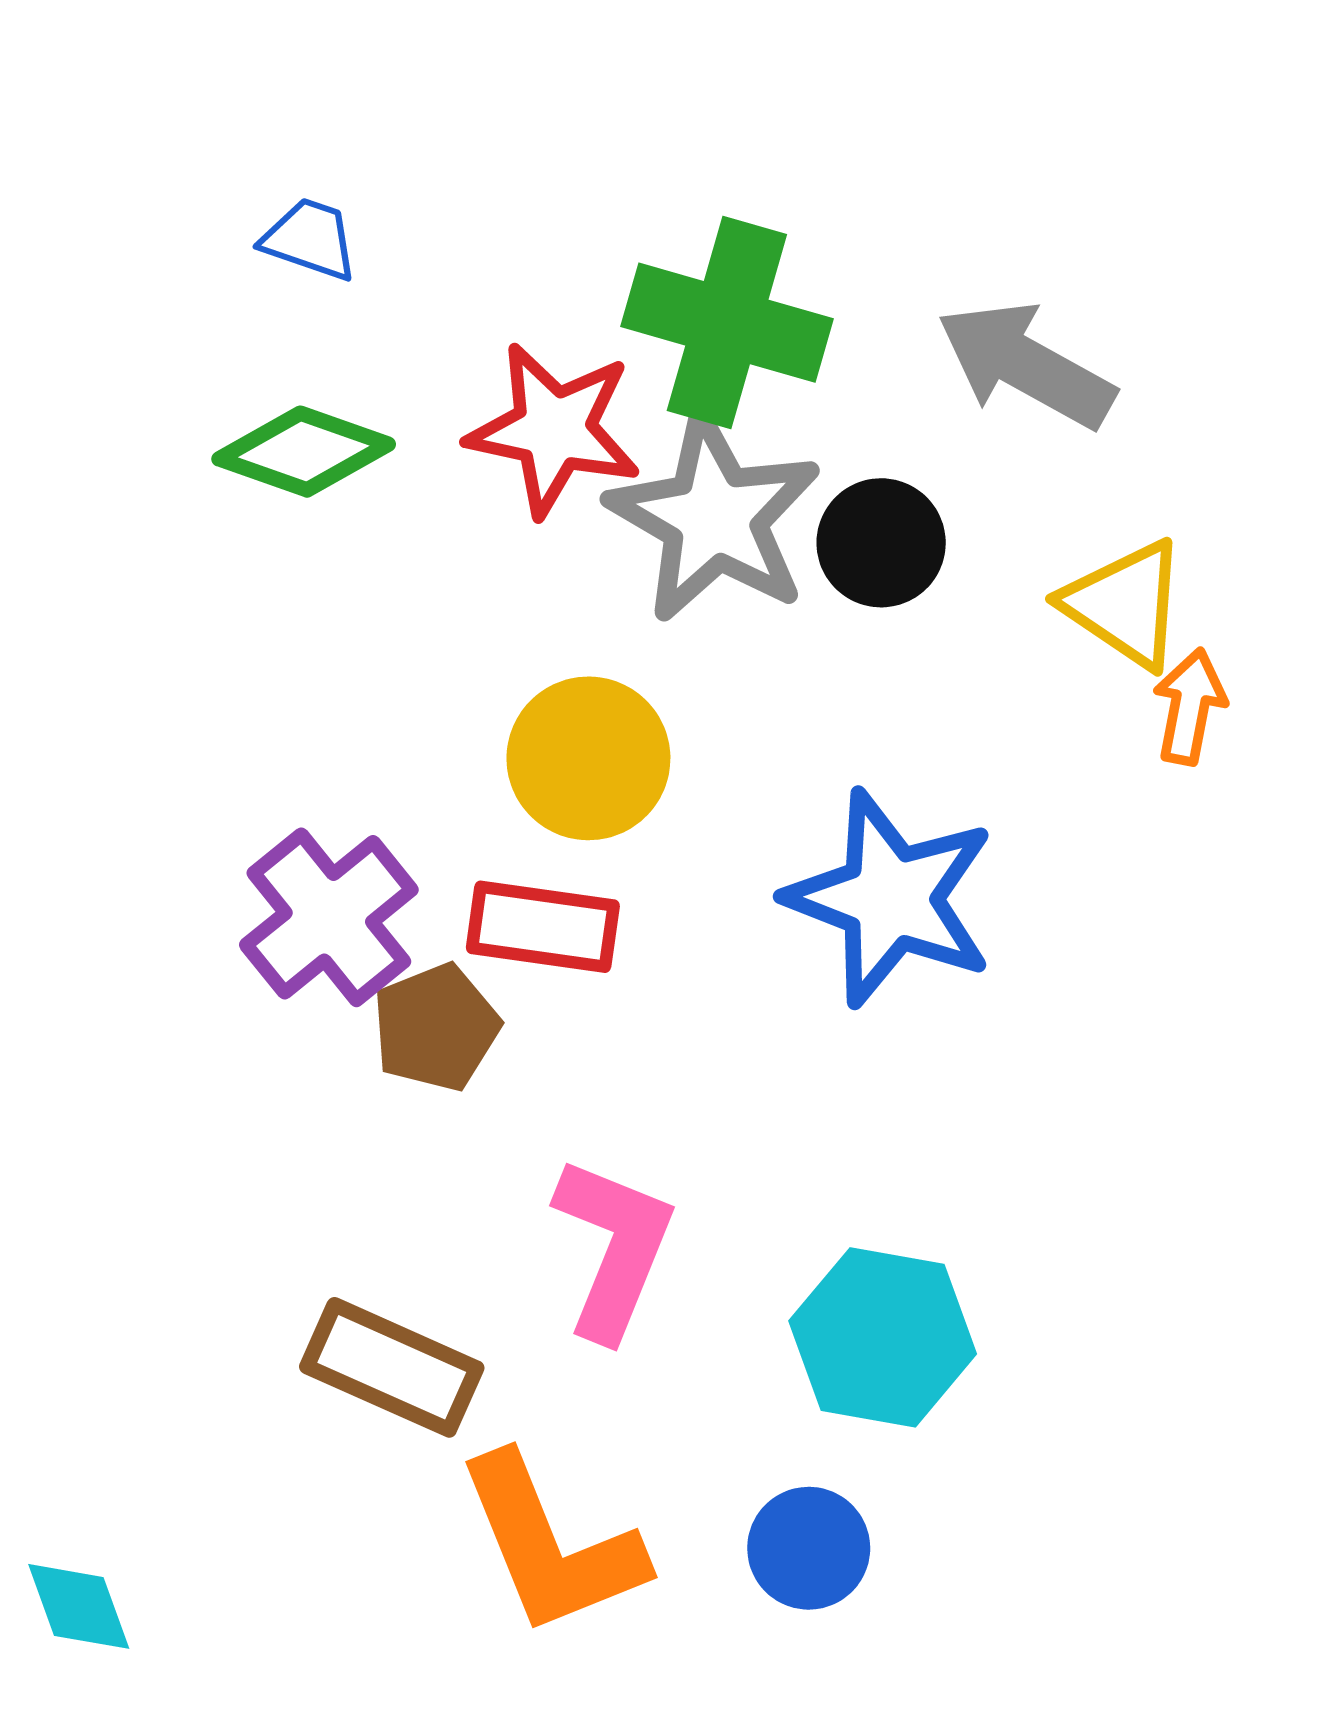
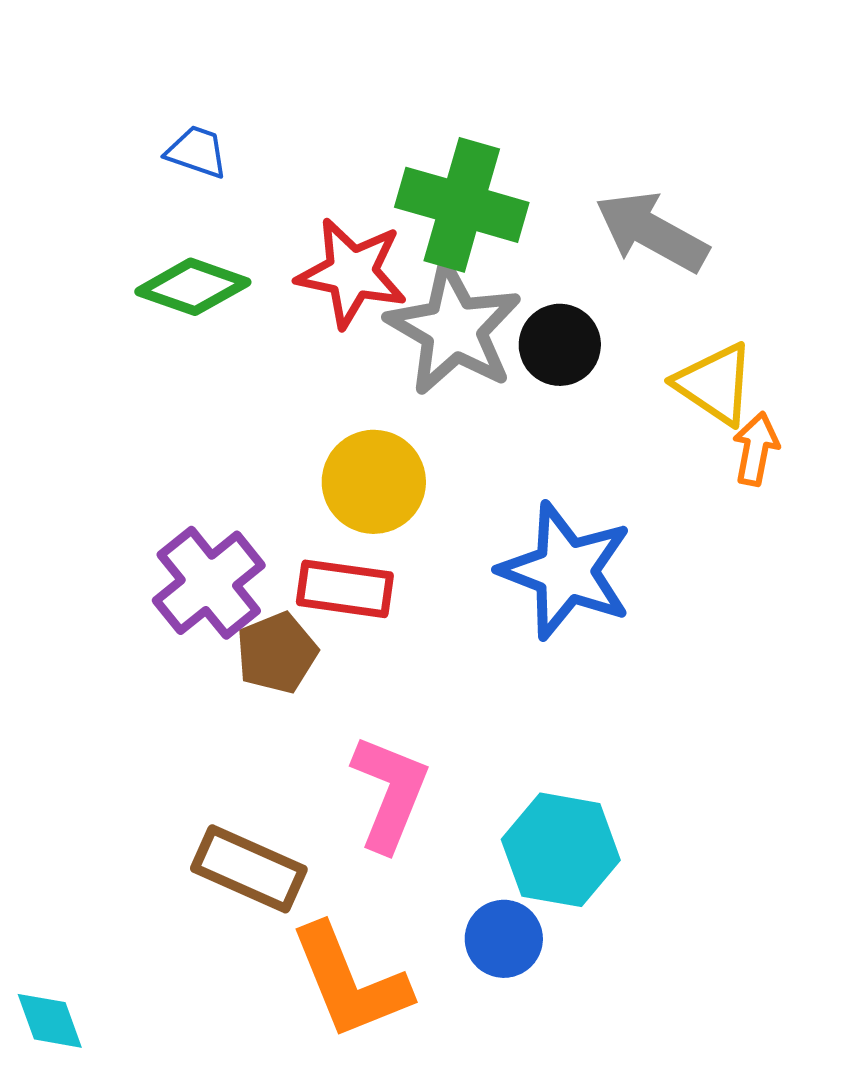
blue circle: (809, 1548) -> (504, 939), moved

